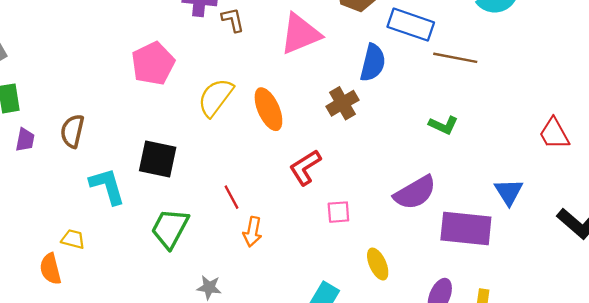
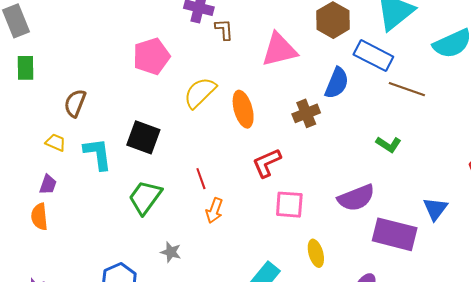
purple trapezoid: (25, 140) -> (48, 185), moved
pink square: (338, 212) -> (289, 205), size x1.4
yellow trapezoid: (73, 239) -> (55, 142), moved

